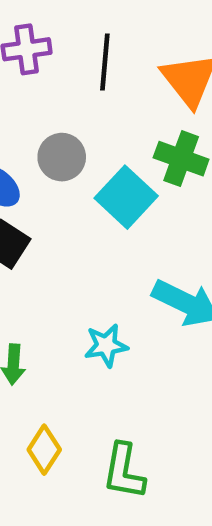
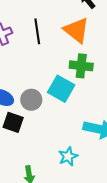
gray circle: (62, 157) -> (31, 100), moved

